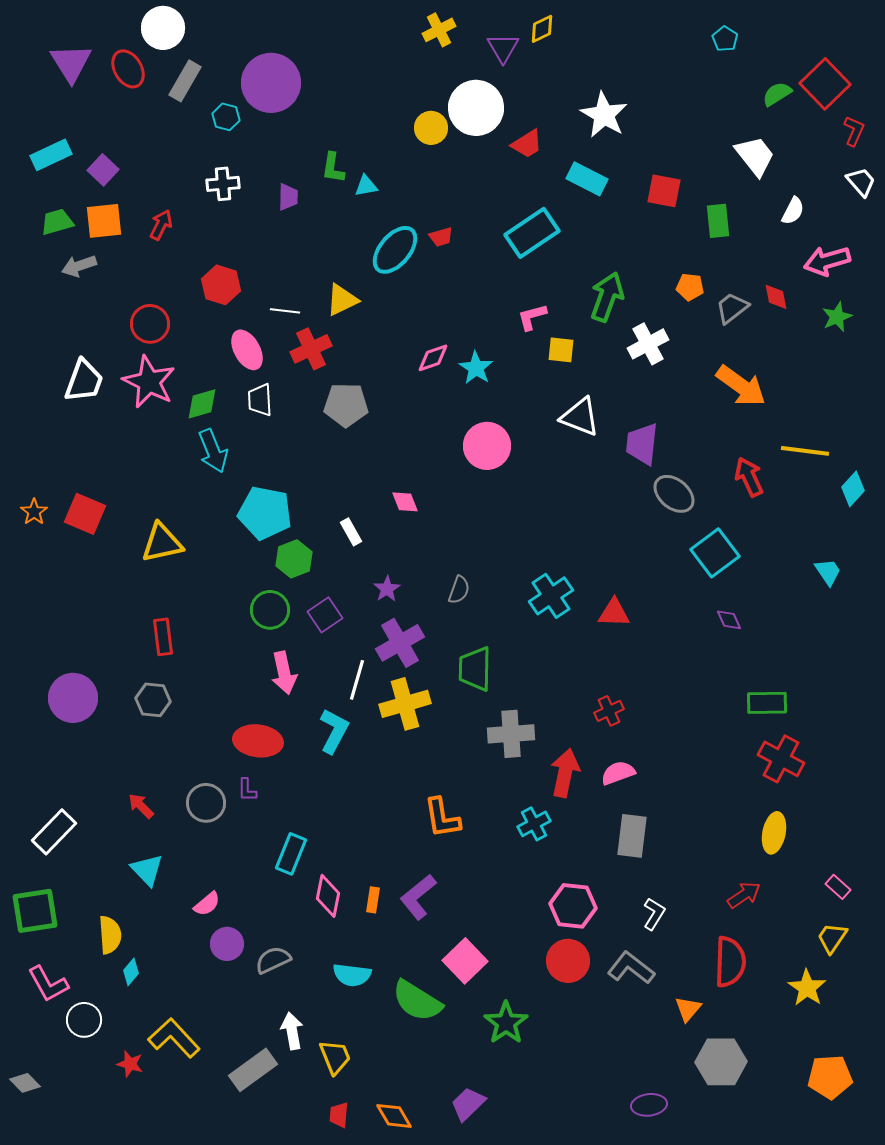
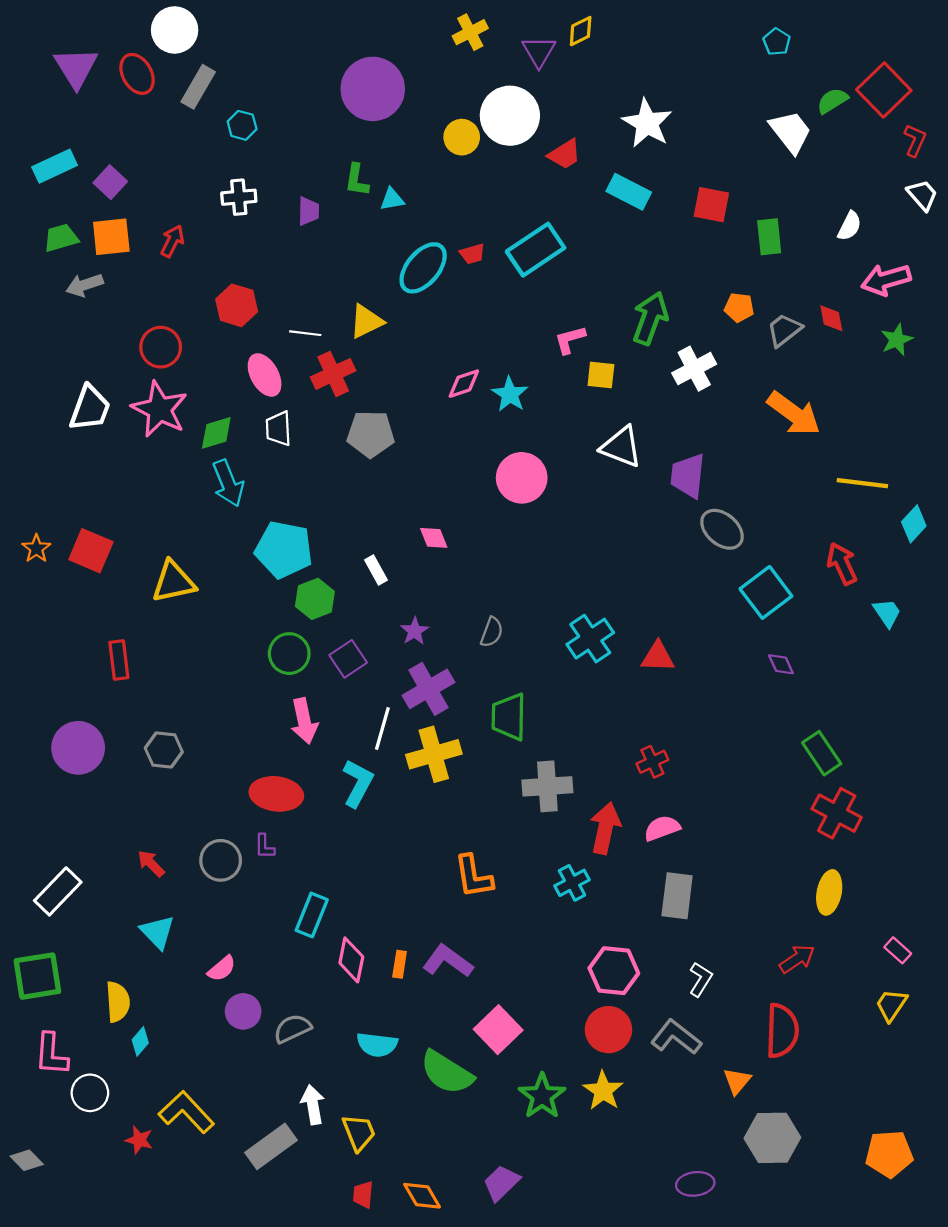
purple circle: (271, 83) -> (373, 89), moved
white trapezoid: (755, 156) -> (791, 132), moved
cyan rectangle: (532, 233) -> (536, 250), moved
red arrow: (749, 477) -> (842, 564), moved
red rectangle: (163, 637) -> (119, 660), moved
green rectangle: (767, 703) -> (822, 753), turned 57
purple L-shape: (418, 897) -> (448, 961), turned 75
pink L-shape: (48, 984) -> (51, 1054), turned 33
yellow star: (807, 988) -> (603, 1091), moved

